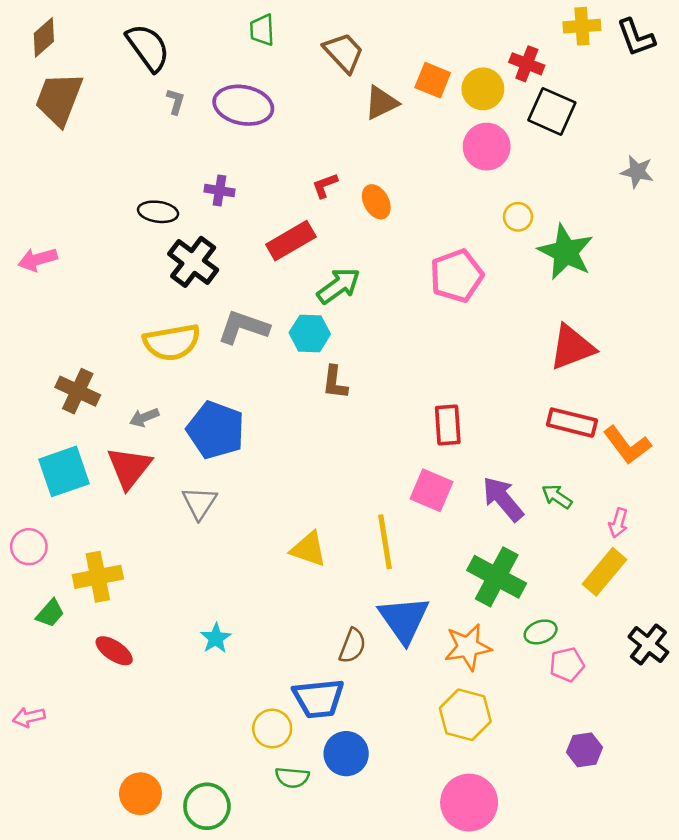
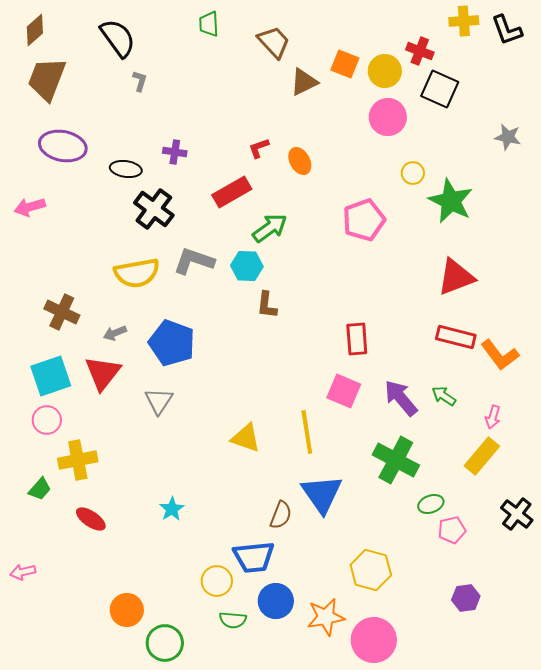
purple ellipse: (243, 105) -> (63, 146), moved
pink circle: (29, 547) -> (47, 420), moved
orange star: (468, 647) -> (326, 617), moved
orange circle: (140, 794) -> (127, 610), moved

